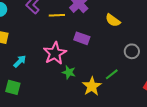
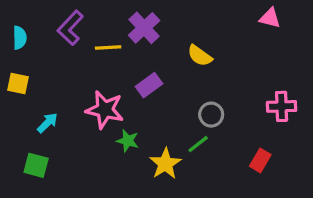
purple rectangle: (82, 38) -> (149, 85), turned -56
gray circle: (132, 51) -> (211, 115), moved
pink star: (55, 53) -> (105, 110), turned -30

